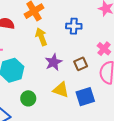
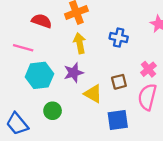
purple star: (54, 62) -> (74, 73), moved
yellow triangle: (61, 90) -> (93, 94), moved

